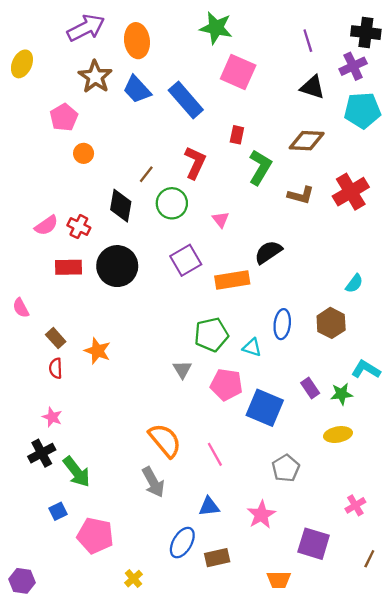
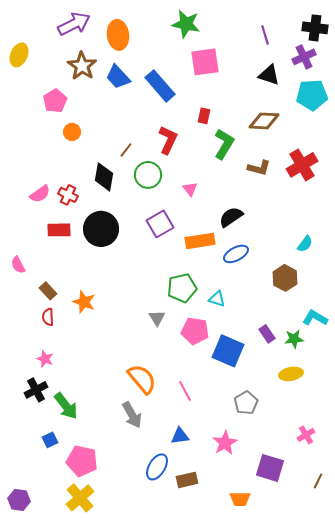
pink square: (238, 72) -> (205, 62), turned -32
blue ellipse: (282, 324) -> (236, 254), moved, turned 55
yellow cross: (134, 579) -> (80, 498), moved, size x1.8

